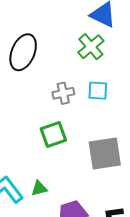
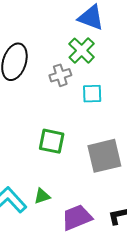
gray cross: (63, 93) -> (60, 75), moved
green square: (53, 135) -> (52, 141), turned 36

